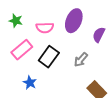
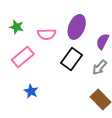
black rectangle: (49, 57) -> (72, 59), moved
gray arrow: (81, 60) -> (99, 67), moved

